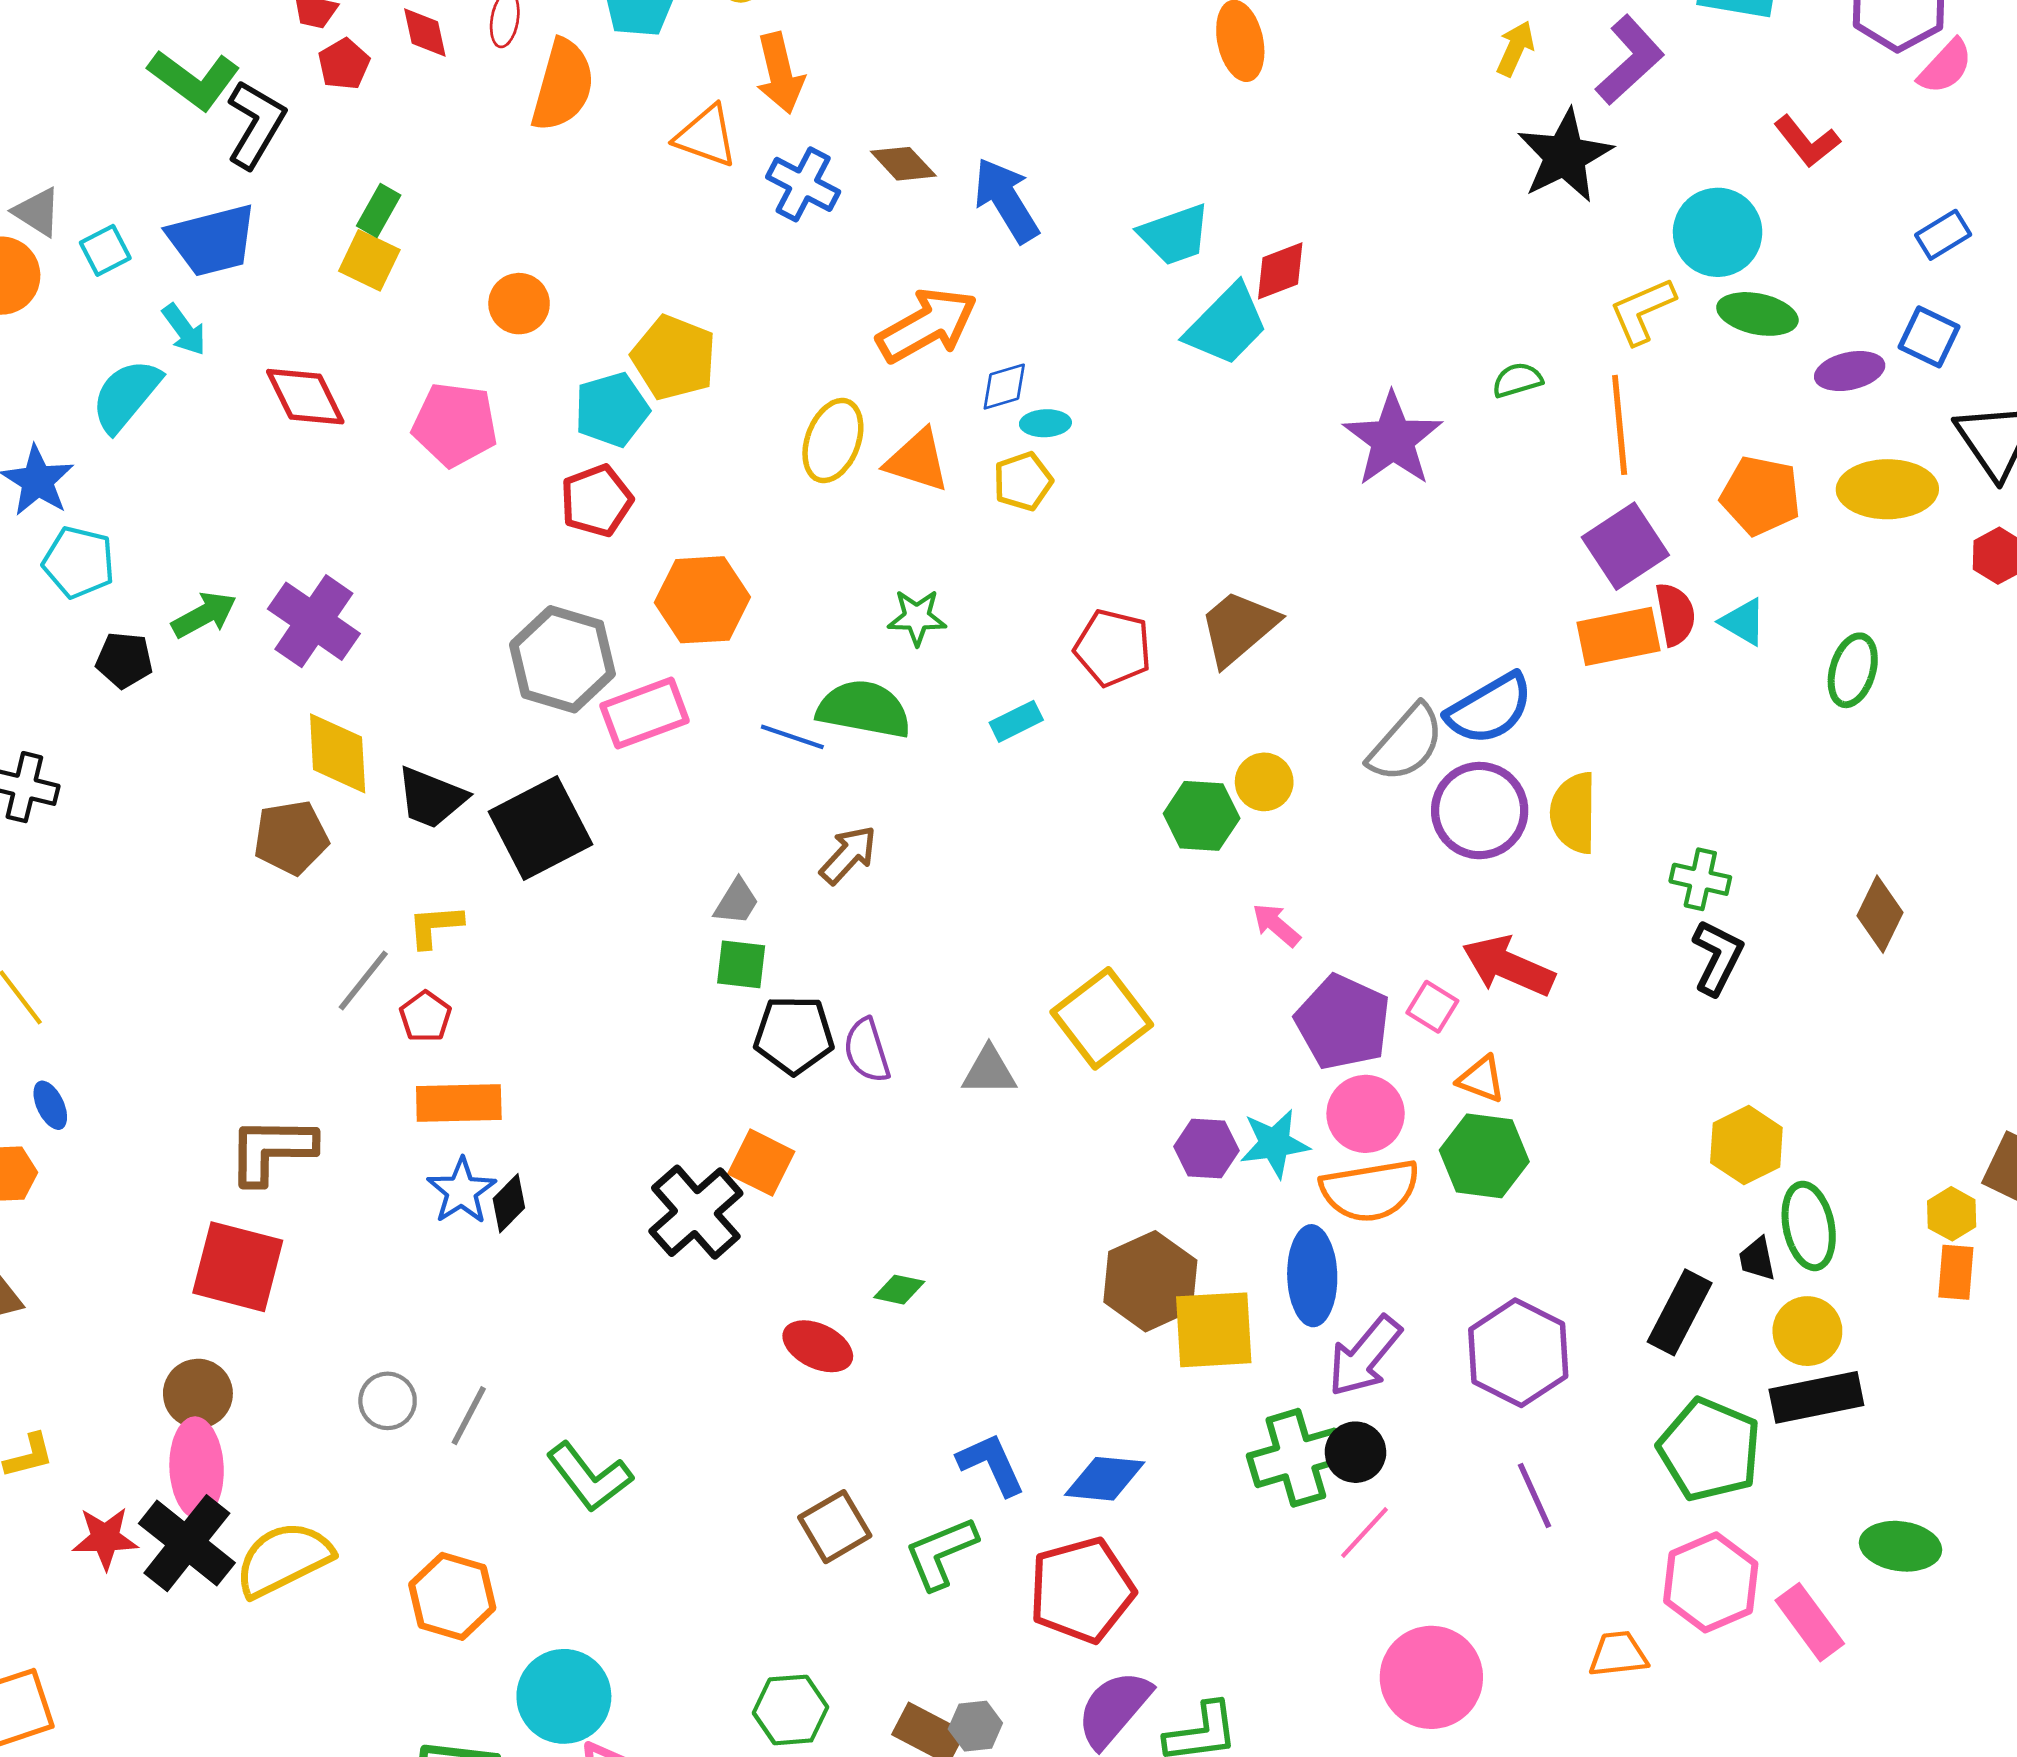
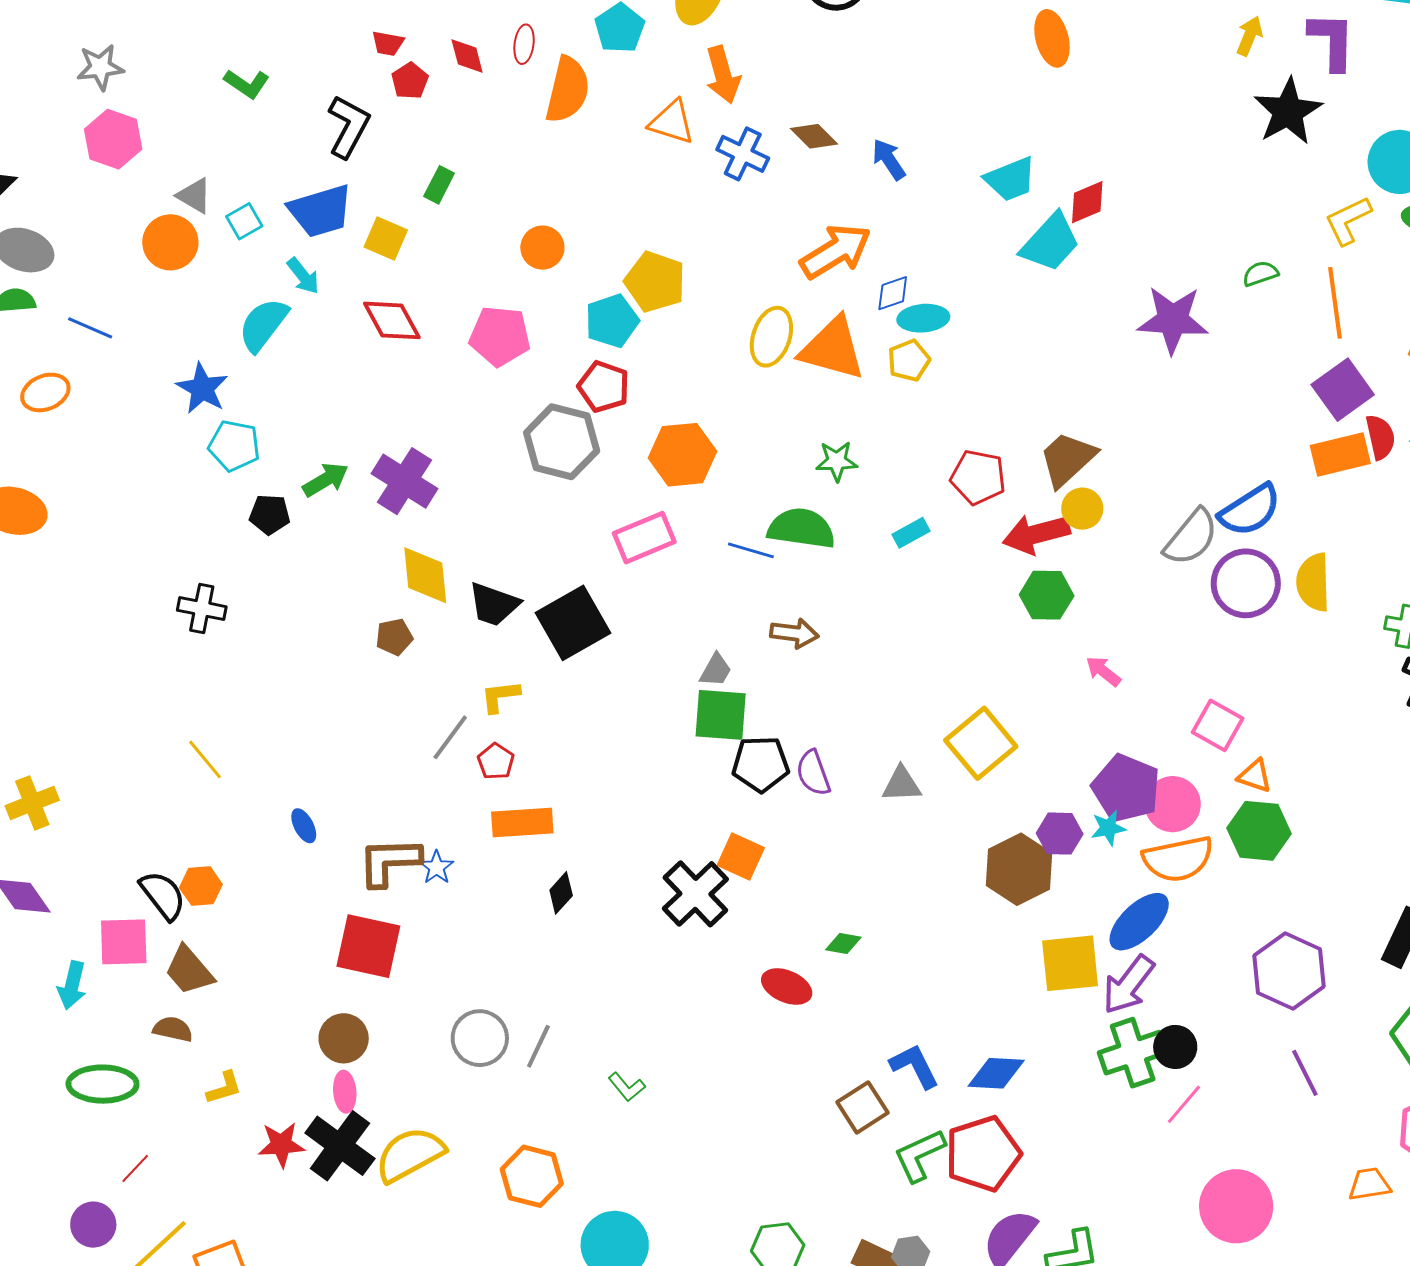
purple L-shape: (1630, 60) -> (1332, 41), turned -44
green L-shape: (194, 80) -> (247, 84), moved, size x0.7
blue arrow: (1006, 200) -> (889, 159), size x0.7
yellow square: (369, 260) -> (386, 238), moved
cyan ellipse: (1045, 423) -> (923, 318), size x1.4
purple star: (1393, 439) -> (1173, 320), turned -30
orange triangle: (917, 461) -> (833, 349), size x1.4
red pentagon: (596, 501) -> (604, 387), turned -30
gray hexagon: (562, 659) -> (562, 442), moved
yellow circle: (1264, 782) -> (1082, 509), moved
brown pentagon: (291, 838) -> (394, 637), size x0.7
brown arrow: (848, 855) -> (794, 633), turned 57
green square: (741, 964) -> (721, 715), size x1.5
red arrow: (1508, 966) -> (1036, 534), moved, turned -36
pink square: (1432, 1007) -> (1218, 725), size x1.4
purple pentagon: (1343, 1022) -> (1126, 788), moved
blue ellipse: (50, 1105) -> (304, 826), moved
cyan star: (1275, 1143) -> (1108, 828), size x0.7
blue star: (462, 1191) -> (437, 867), moved, size x0.7
blue ellipse: (1312, 1276) -> (1139, 922), turned 50
brown hexagon: (1150, 1281) -> (1019, 869), moved
purple arrow: (1365, 1356) -> (1128, 985), moved
gray circle: (388, 1401) -> (480, 1038), size x1.4
pink ellipse: (197, 1468) -> (345, 1092), size x0.6
green L-shape: (589, 1477) -> (627, 1087), size x0.6
brown square: (835, 1527) -> (863, 1107), moved
green L-shape: (941, 1553) -> (919, 1155), moved

